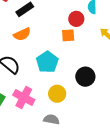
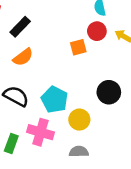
red circle: (76, 19) -> (97, 31), moved
cyan pentagon: (47, 62) -> (55, 100), moved

